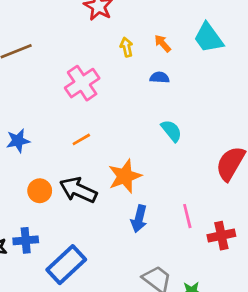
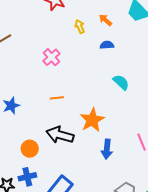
pink cross: (82, 83) -> (51, 57), size x0.7
orange line: (81, 139) -> (57, 98), turned 32
orange circle: (40, 191) -> (30, 149), moved

